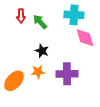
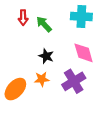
pink diamond: (85, 38) -> (84, 53), moved
purple cross: (67, 74) -> (74, 81), turned -30

